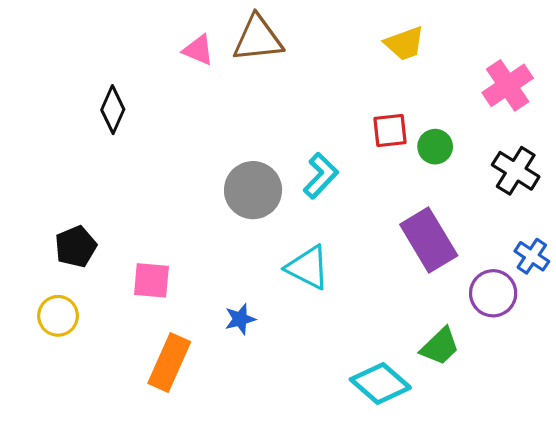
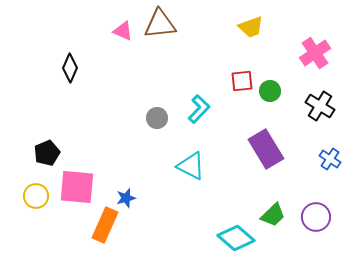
gray circle: (253, 190) -> (157, 118), size x0.6
pink square: (151, 280) -> (77, 187), moved, size x1.5
purple circle: (493, 293) -> (316, 217), moved
blue star: (240, 319) -> (126, 198), moved

